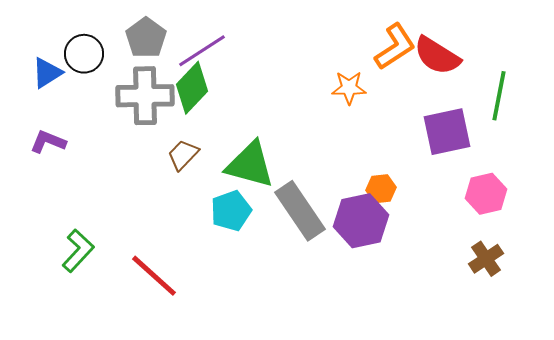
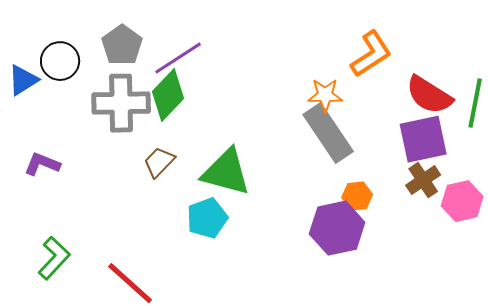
red semicircle: (437, 56) -> (429, 95), moved
purple L-shape: (48, 142) -> (42, 164), moved
gray rectangle: (300, 211) -> (328, 133), moved
brown cross: (486, 259) -> (423, 180), moved

